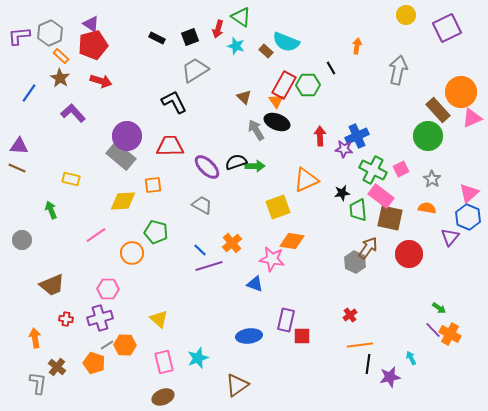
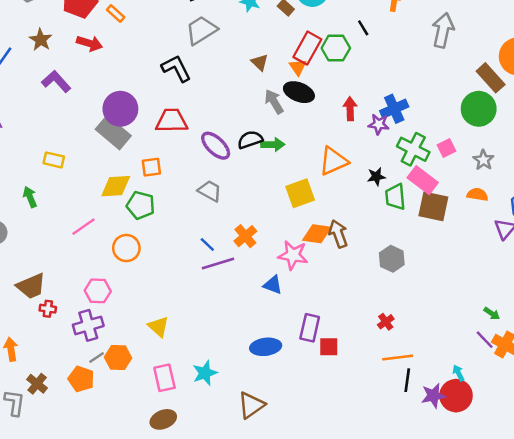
orange rectangle: (61, 56) -> (116, 14), moved
green pentagon: (156, 232) -> (141, 205), moved
brown arrow: (368, 248) -> (338, 234), moved, turned -55
red circle: (409, 254) -> (456, 396), moved
red cross: (66, 319) -> (48, 309), moved

